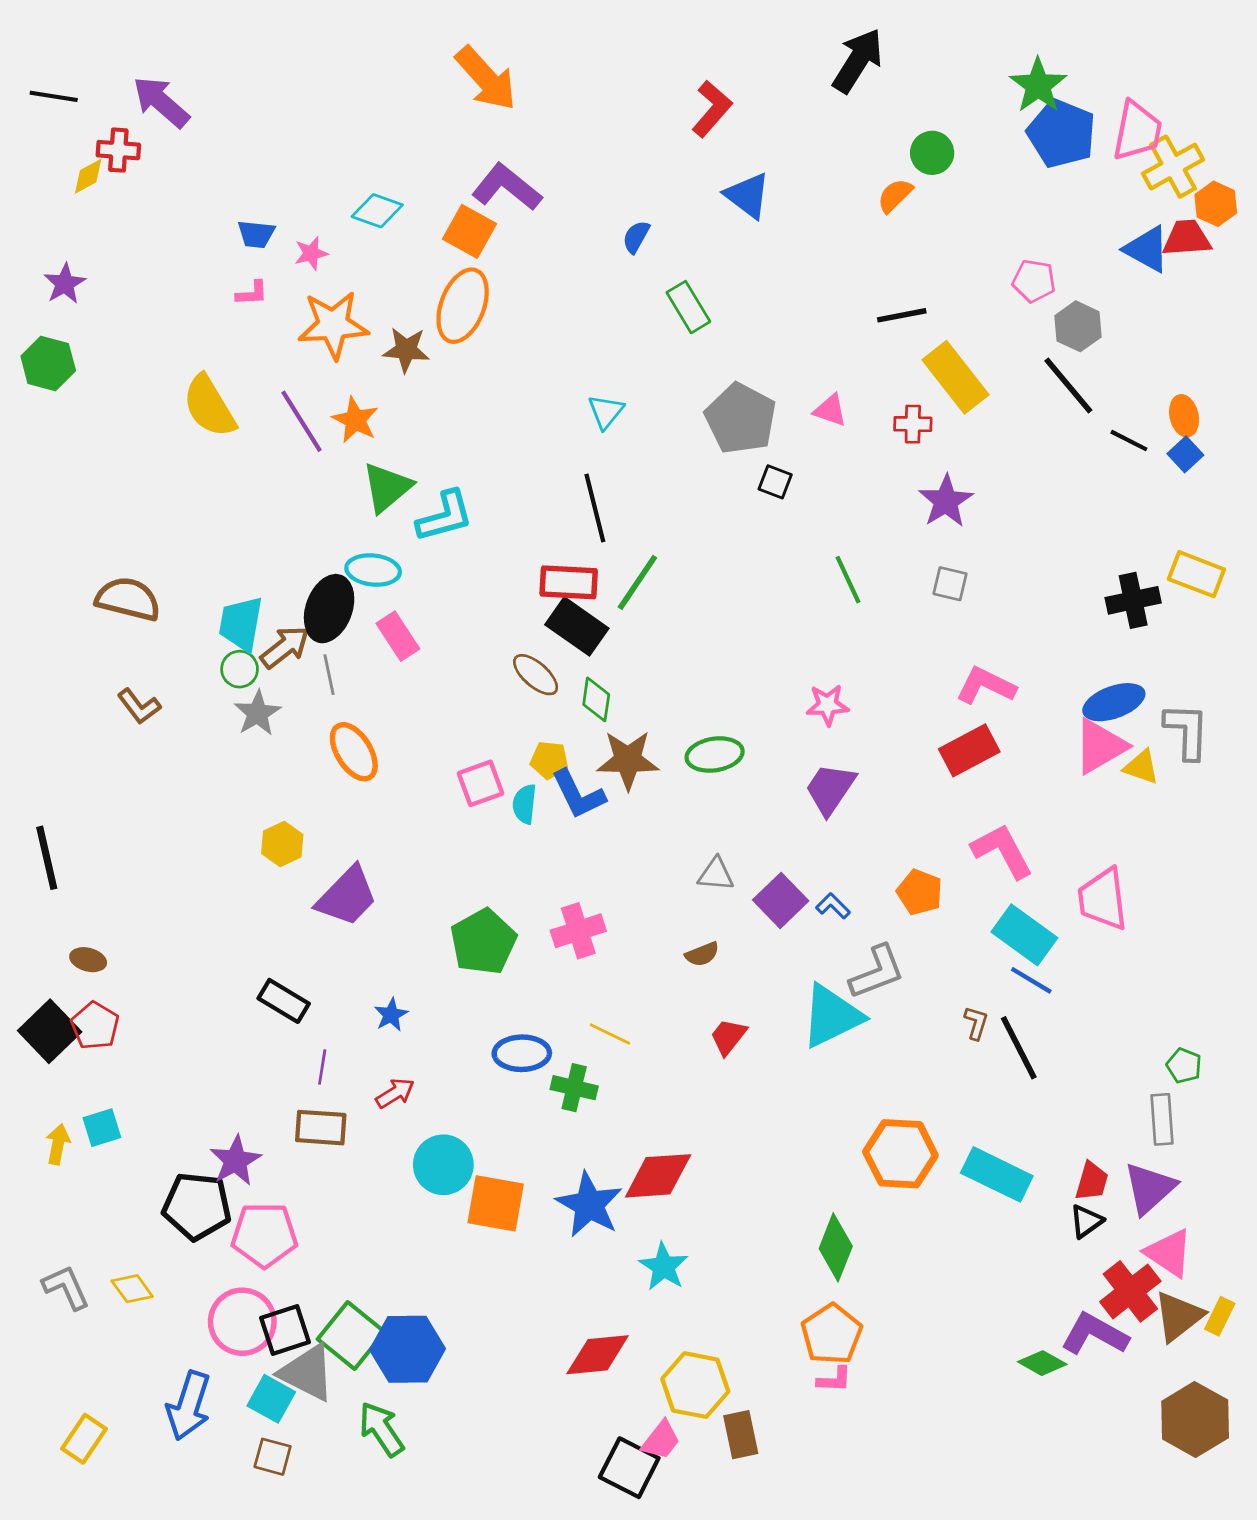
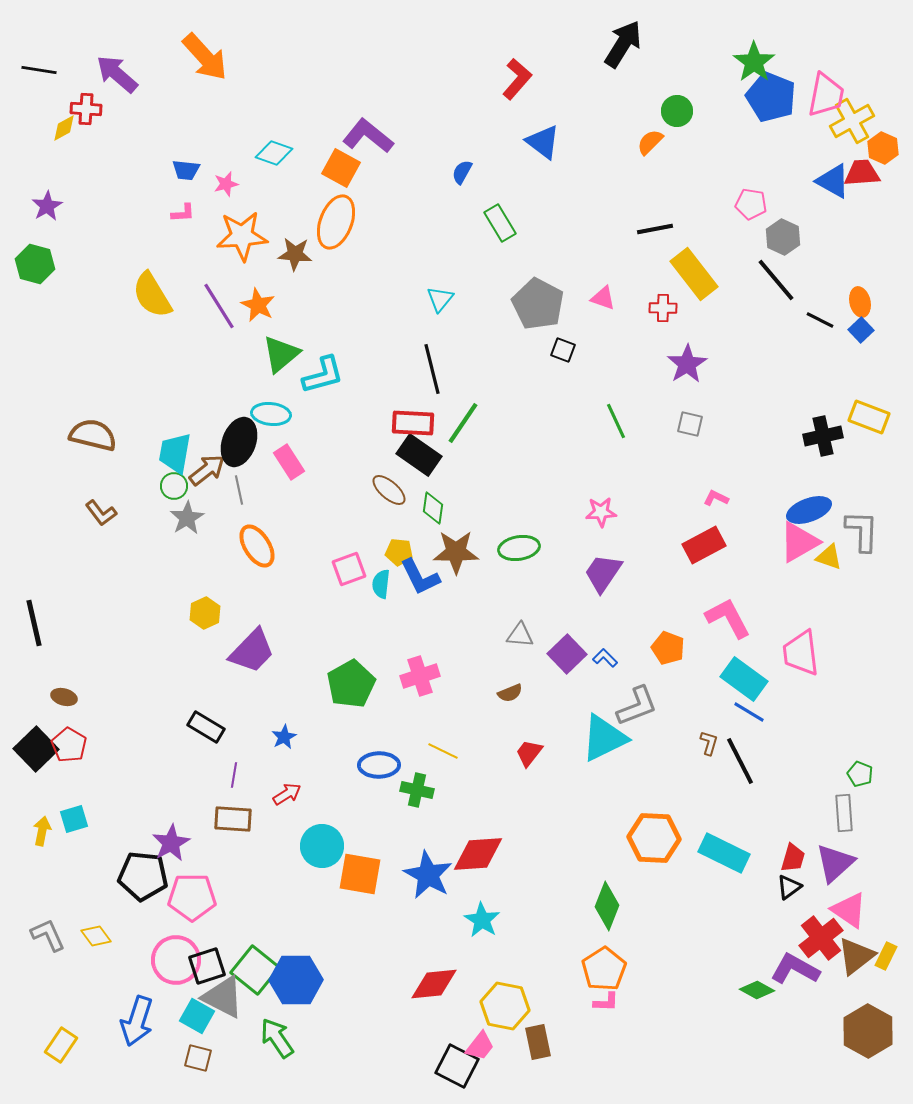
orange arrow: (486, 78) -> (205, 57), moved
pink L-shape: (986, 686) -> (716, 498), size x0.6

